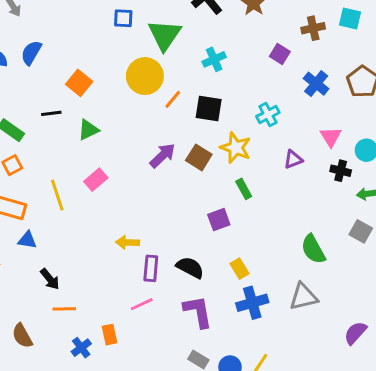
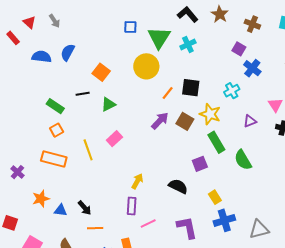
brown cross: (313, 28) -> (252, 24), moved, turned 35
cyan cross: (214, 59) -> (188, 44), moved
blue cross: (316, 84) -> (252, 68), moved
orange line: (173, 99) -> (168, 93), moved
green rectangle: (244, 189) -> (216, 142), size x1.5
blue triangle: (27, 240) -> (61, 210), moved
yellow arrow: (127, 242) -> (137, 181), turned 119
green semicircle: (313, 249) -> (243, 160), moved
black semicircle: (190, 267) -> (178, 186), moved
purple rectangle: (151, 268) -> (132, 206), moved
gray triangle: (303, 297) -> (259, 229), moved

